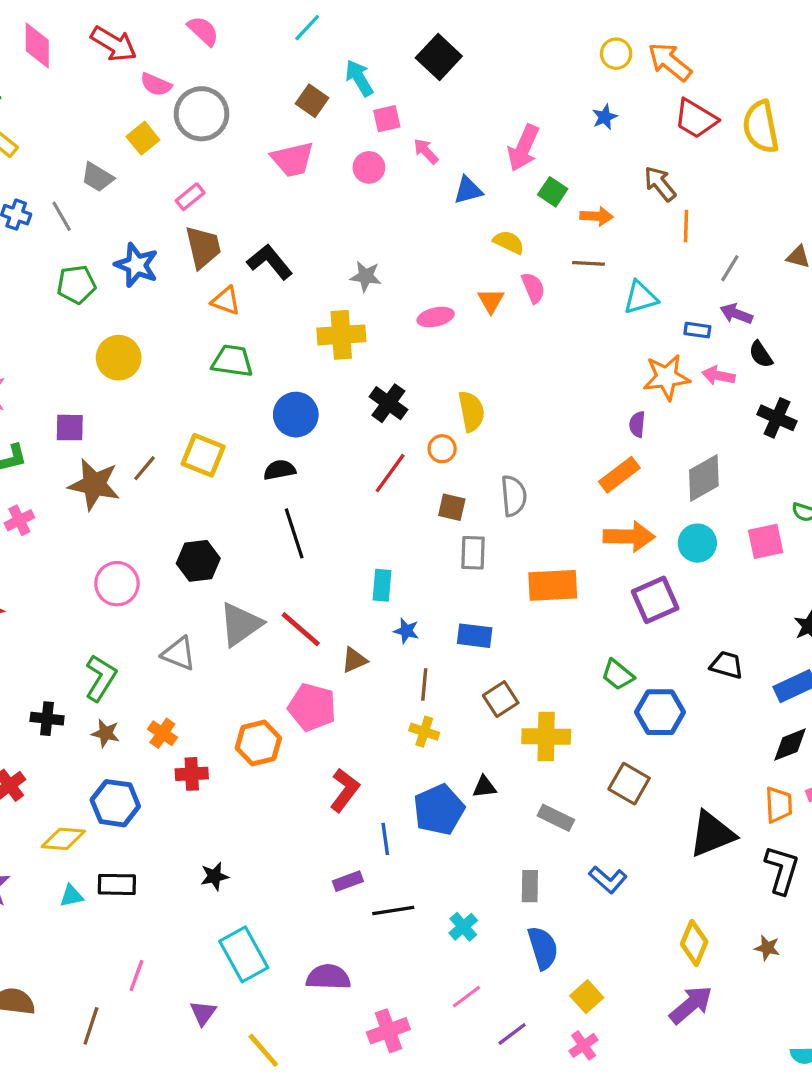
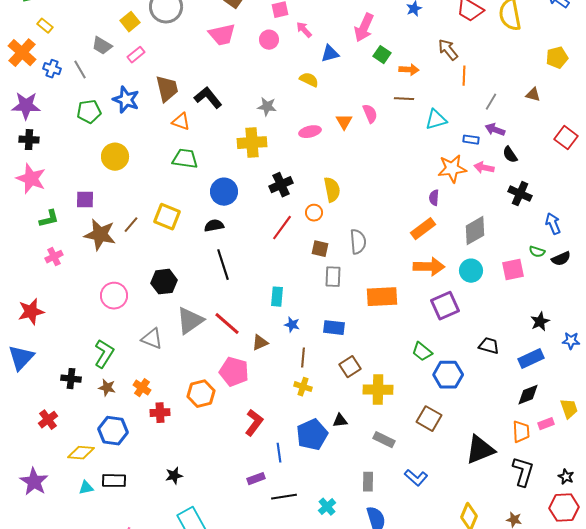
pink rectangle: (190, 197) -> (136, 55), moved
yellow semicircle: (509, 242) -> (309, 80), moved
black cross: (388, 403) -> (281, 185), turned 30

